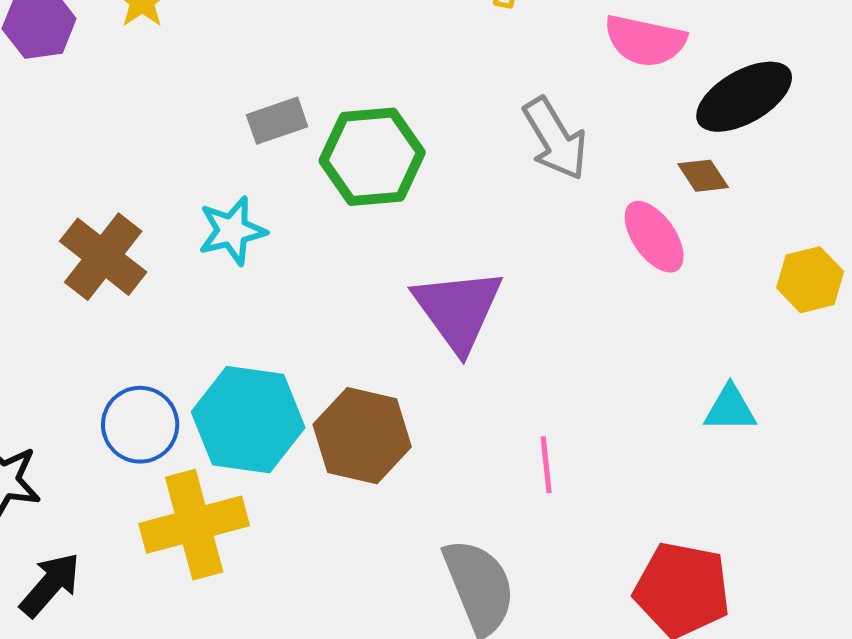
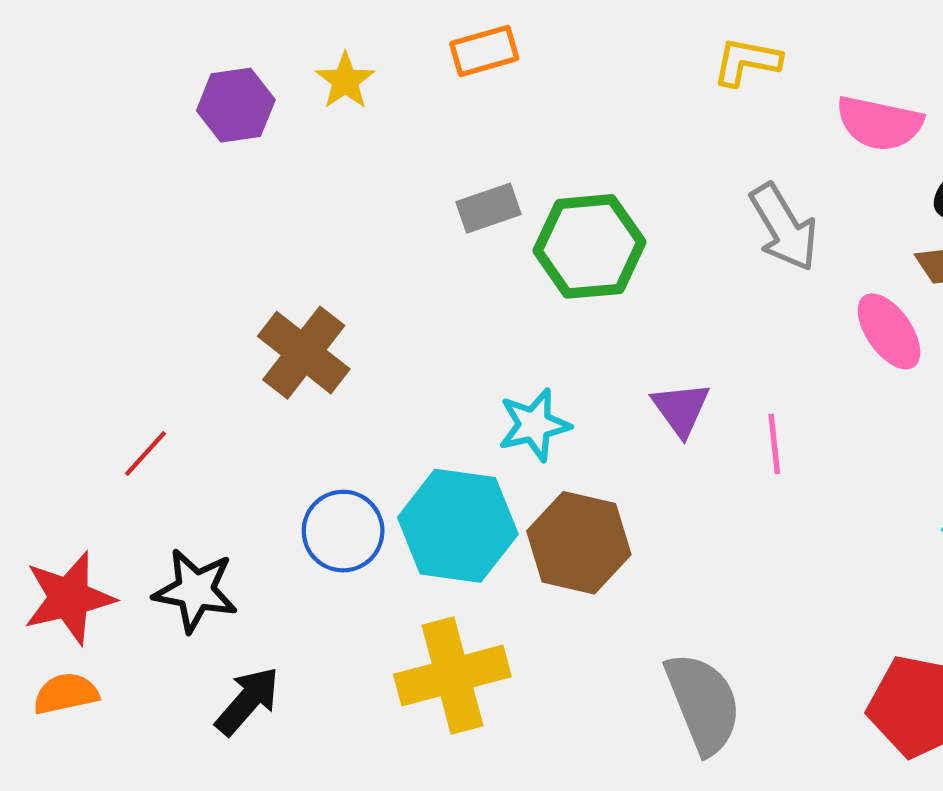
cyan star: (232, 231) -> (534, 425), moved
purple triangle: (458, 310) -> (681, 409), size x0.6
pink line: (546, 465) -> (774, 444), moved
yellow cross: (194, 525) -> (452, 675), moved

